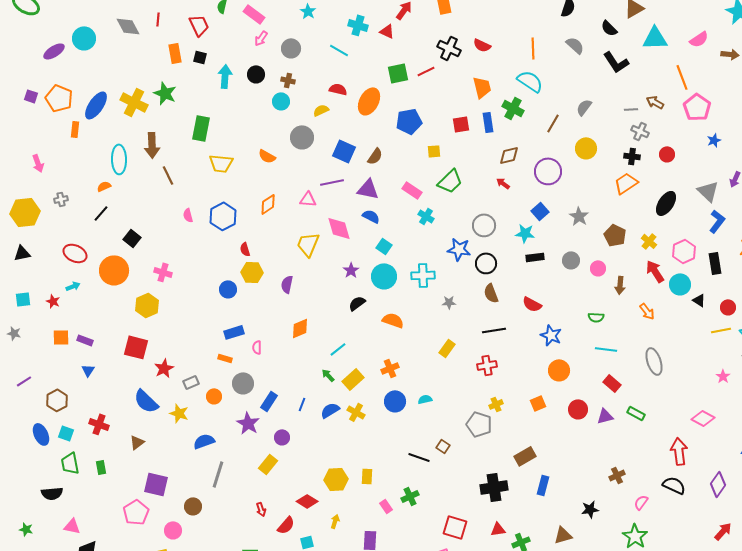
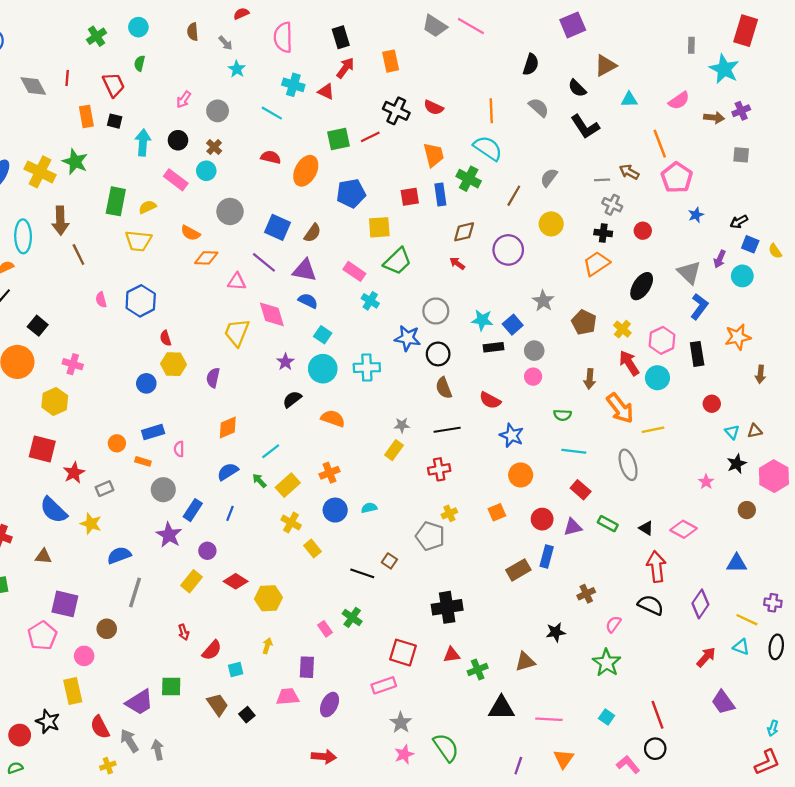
pink rectangle: (254, 14) -> (176, 180), moved
cyan triangle: (655, 38) -> (629, 100), size x0.6
brown cross: (288, 80) -> (214, 147), turned 32
yellow semicircle: (321, 110) -> (147, 207), moved
yellow square: (434, 151) -> (379, 227), size x1.5
purple line: (332, 182) -> (264, 262), turned 50
orange diamond: (268, 204) -> (206, 258), moved, turned 35
blue square: (540, 211) -> (513, 325), moved
pink circle: (598, 268) -> (533, 377), moved
black triangle: (699, 300) -> (646, 528), moved
gray star: (449, 302) -> (402, 425), moved
orange arrow: (647, 311) -> (620, 408), size x1.6
yellow line: (721, 330) -> (653, 430), moved
orange circle: (214, 396) -> (117, 443), moved
blue semicircle: (330, 410) -> (228, 472), moved
brown triangle: (137, 442) -> (43, 556), turned 42
brown rectangle: (525, 456) -> (518, 570), moved
yellow rectangle: (367, 476) -> (313, 548), moved, turned -42
blue rectangle: (543, 485) -> (547, 556), moved
green cross: (410, 496) -> (352, 617), turned -30
red diamond: (307, 501) -> (236, 581), moved

